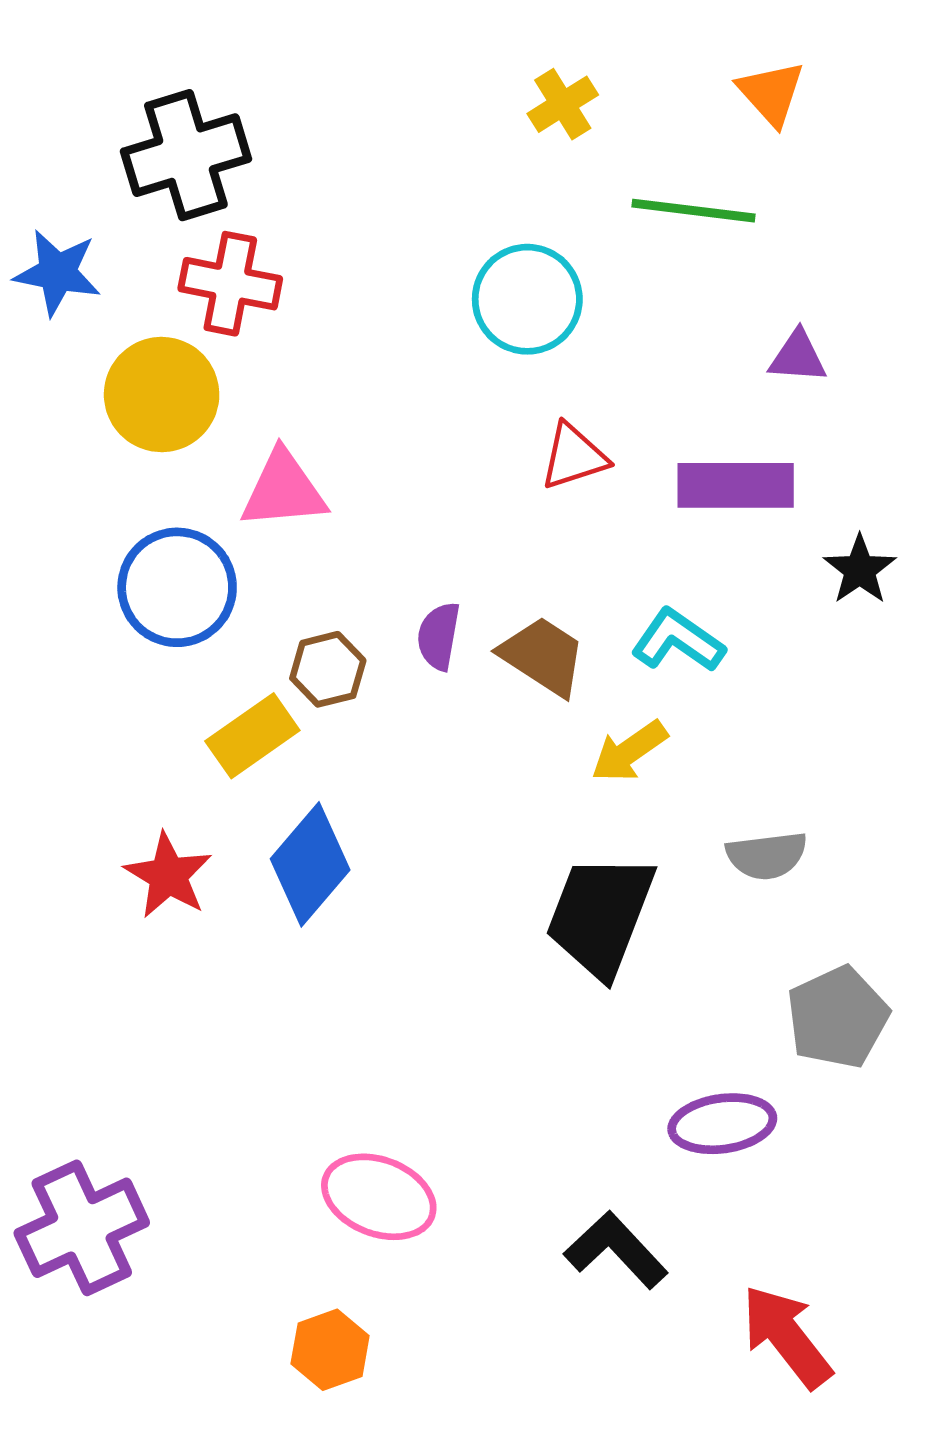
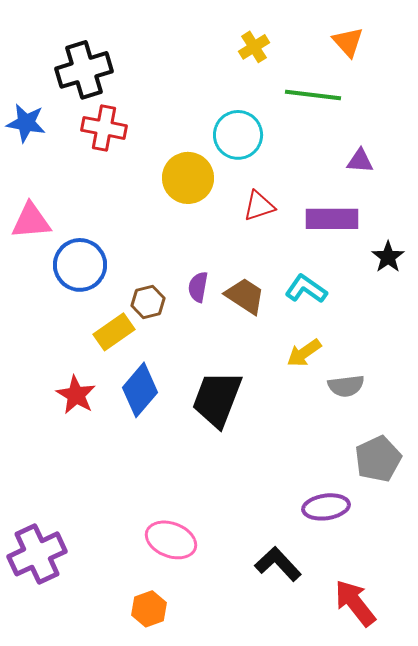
yellow circle: (162, 395) -> (188, 178), moved
pink triangle: (283, 490) -> (31, 221), moved
yellow arrow: (629, 751) -> (304, 353), moved
black trapezoid: (600, 915) -> (217, 399), moved

